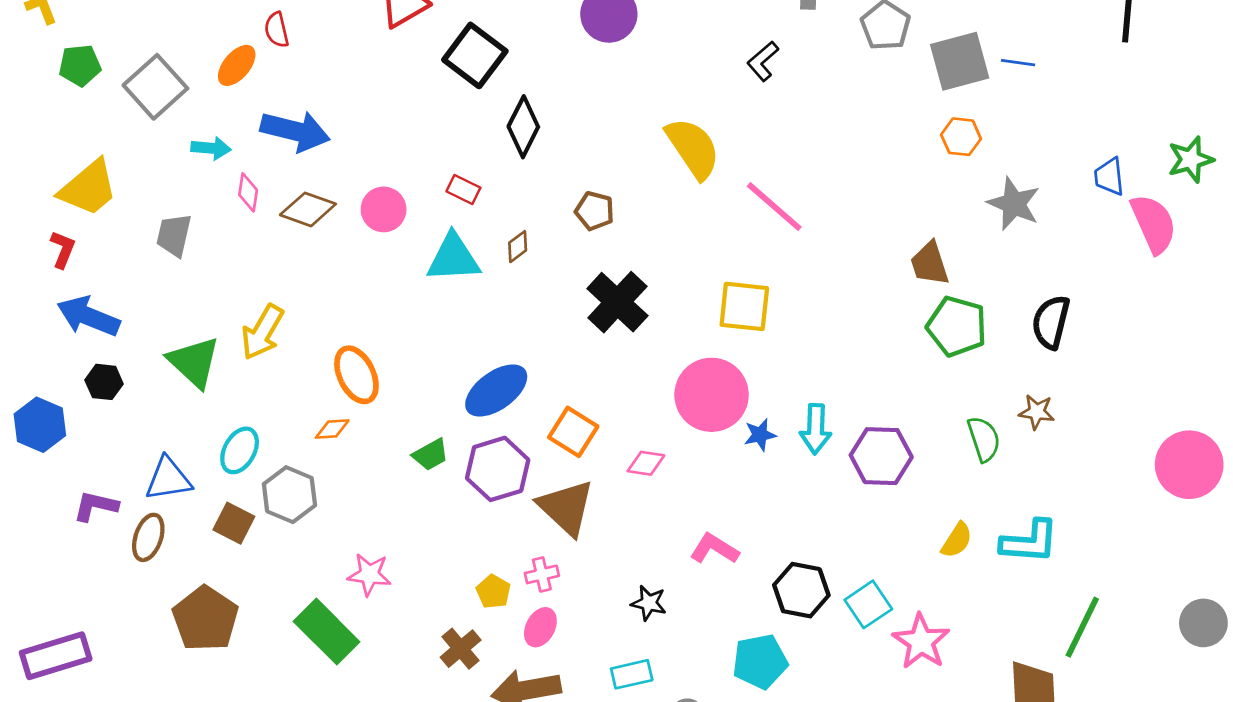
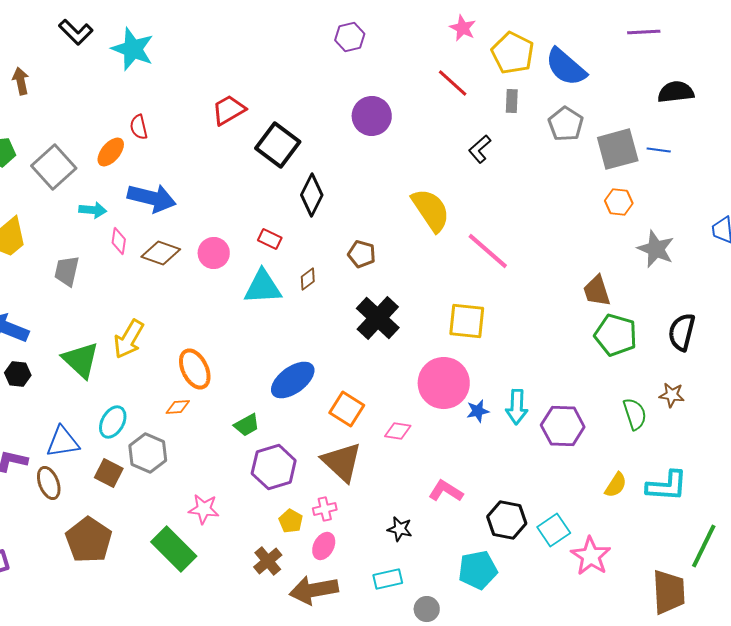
purple hexagon: (498, 469) -> (274, 467), moved
brown ellipse: (148, 537) -> (49, 483), turned -40

